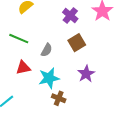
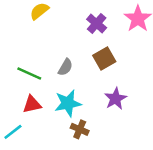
green line: (19, 39) -> (29, 74), moved
red triangle: (23, 68) -> (32, 104), moved

